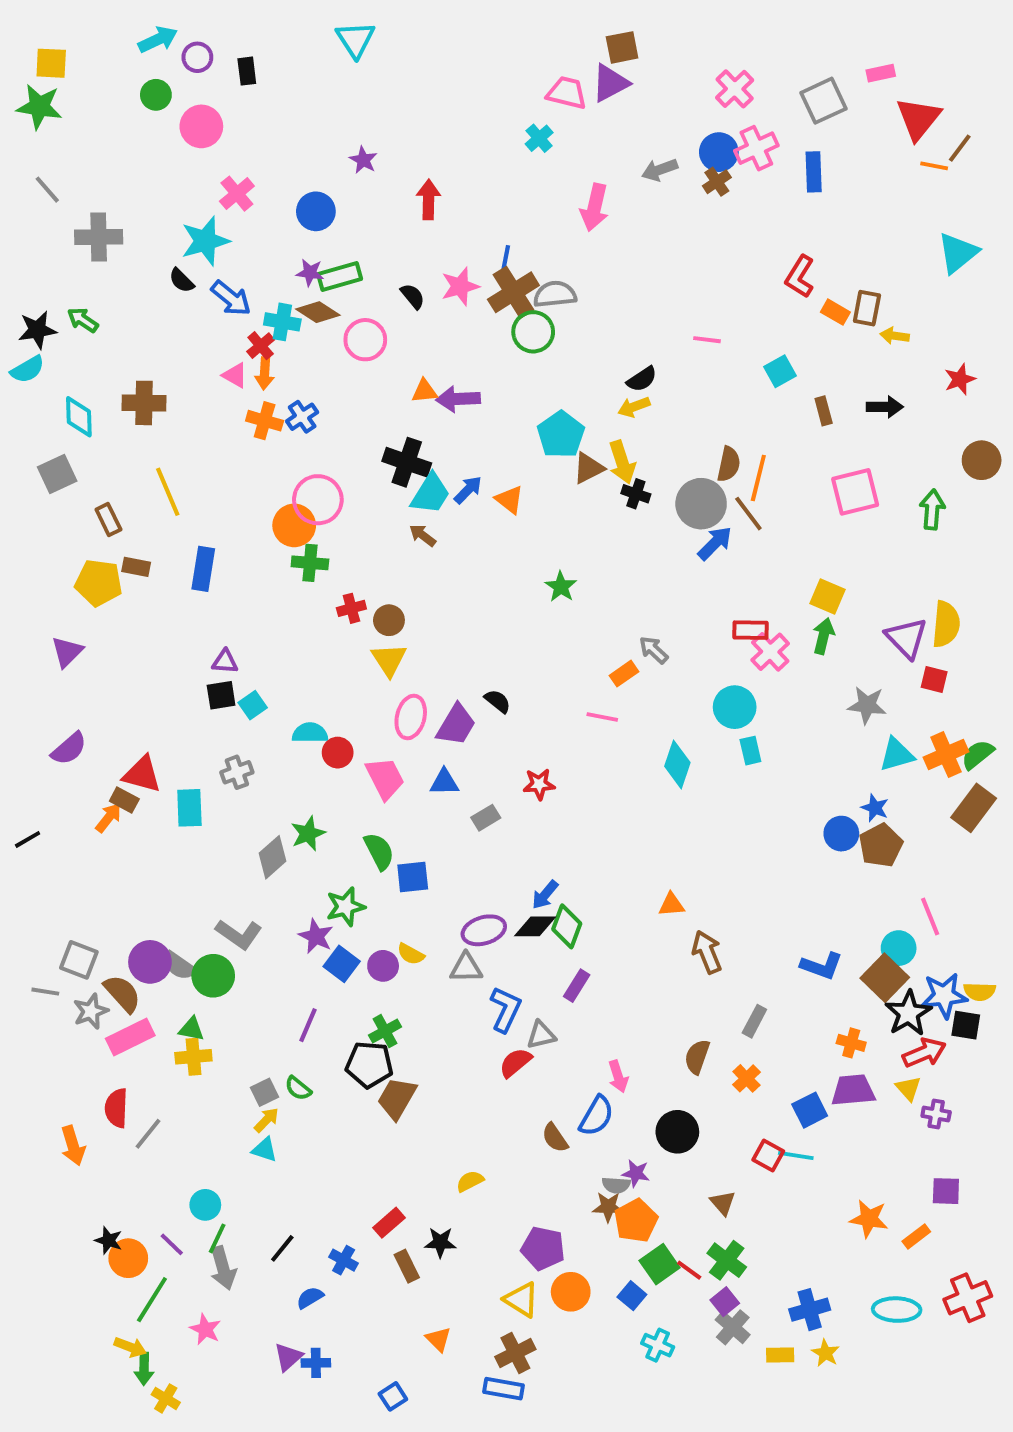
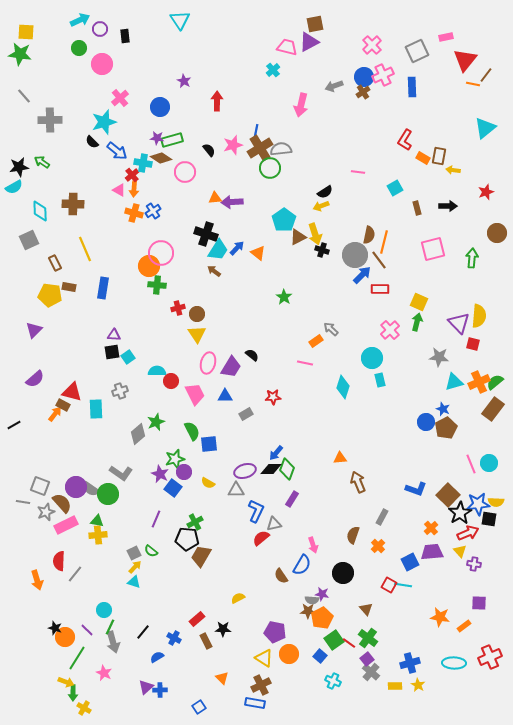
red rectangle: (750, 630) -> (380, 289), moved
cyan circle: (899, 948) -> (489, 463), moved
purple circle: (383, 966) -> (184, 472), moved
orange cross: (851, 1043) -> (431, 528), turned 32

